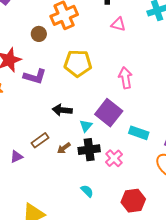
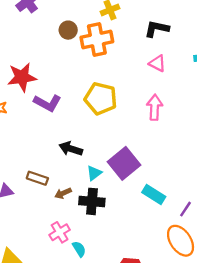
brown circle: (39, 34) -> (68, 30), moved
pink arrow: (125, 78) -> (155, 107), moved
brown rectangle: (40, 140) -> (37, 178), turned 42
pink cross: (114, 158) -> (60, 232), moved

